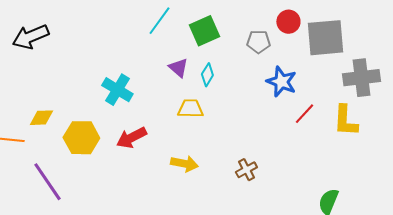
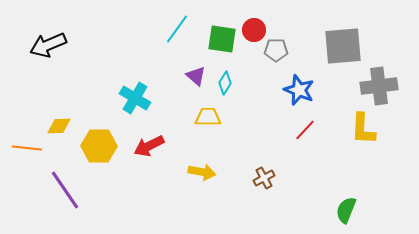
red circle: (288, 22) -> (254, 30), moved
green square: (204, 31) -> (222, 39), turned 32
red line: (304, 114) -> (305, 130), moved

